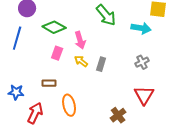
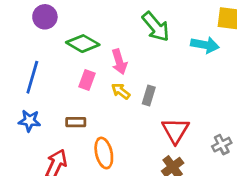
blue line: (17, 38) -> (32, 77), moved
gray cross: (142, 62) -> (222, 145), moved
blue star: (16, 92) -> (29, 121), moved
red triangle: (144, 95) -> (175, 131), moved

